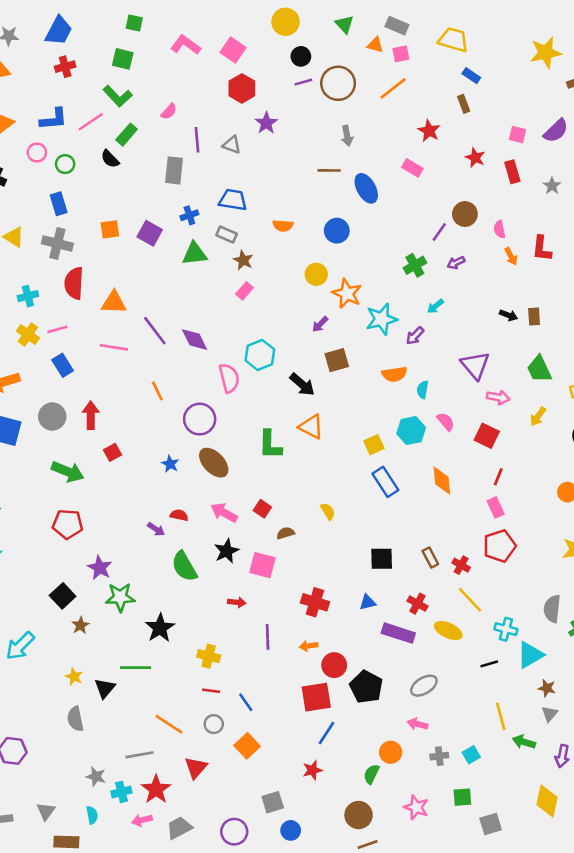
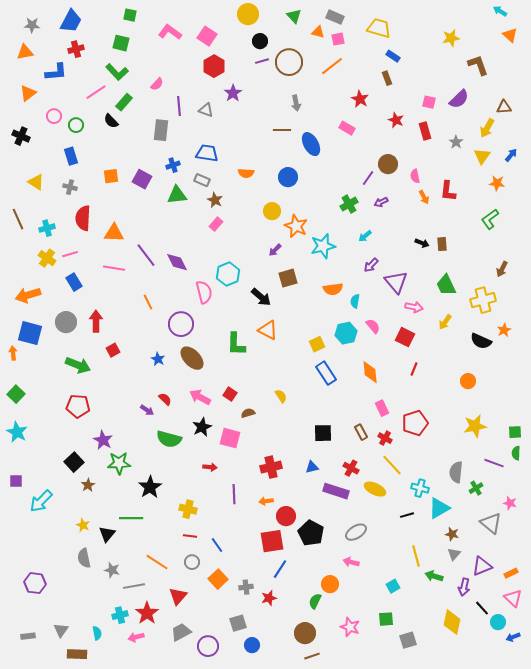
yellow star: (546, 53) -> (451, 38), size x0.7
blue L-shape: (54, 119) -> (56, 72), moved
gray cross: (57, 243) -> (70, 187), size x0.6
purple arrow: (415, 336) -> (371, 265), moved
pink rectangle: (496, 507) -> (382, 408), moved
red semicircle: (179, 515) -> (165, 399), turned 32
green semicircle: (184, 566) -> (169, 439), turned -45
red cross: (315, 602) -> (271, 467), turned -30
gray cross: (439, 756) -> (246, 587), moved
gray star: (96, 777) -> (112, 570), moved
gray trapezoid: (179, 828) -> (181, 632), moved

